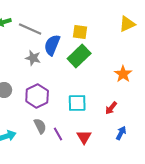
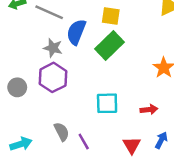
purple hexagon: (37, 96) -> (53, 77), moved
red arrow: (111, 108) -> (149, 109), turned -136
red triangle: (84, 137) -> (132, 145), moved

